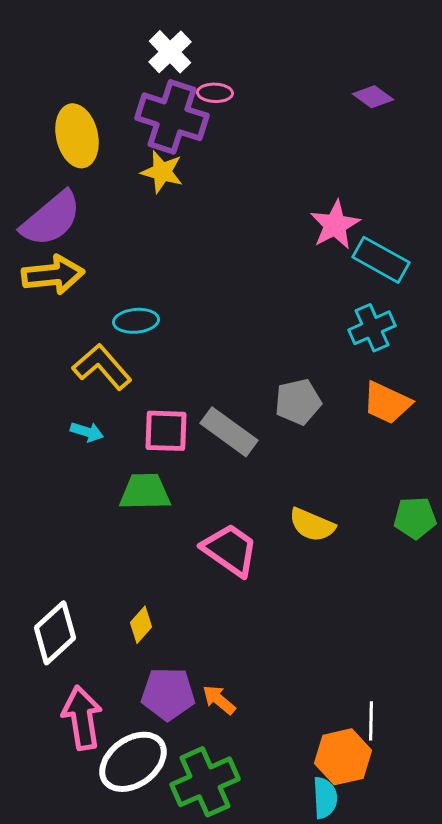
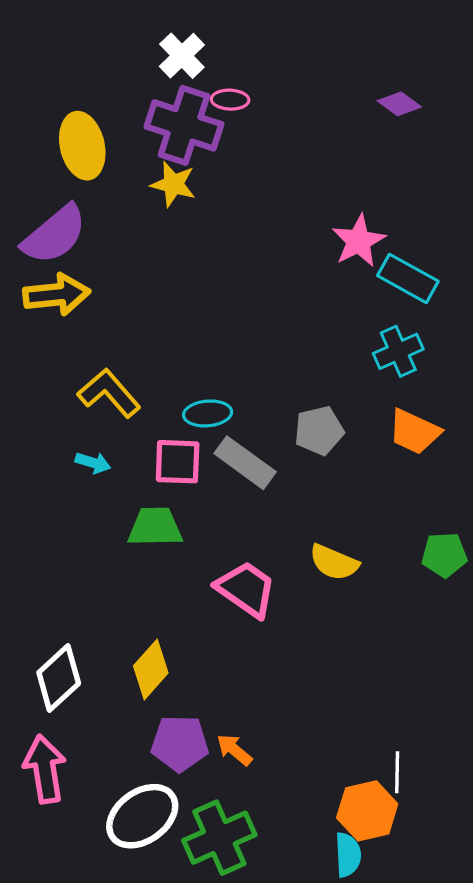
cyan ellipse: (136, 321) -> (208, 413), moved
yellow diamond: (141, 625) -> (151, 669), size x1.5
pink arrow: (82, 718) -> (45, 769), moved

